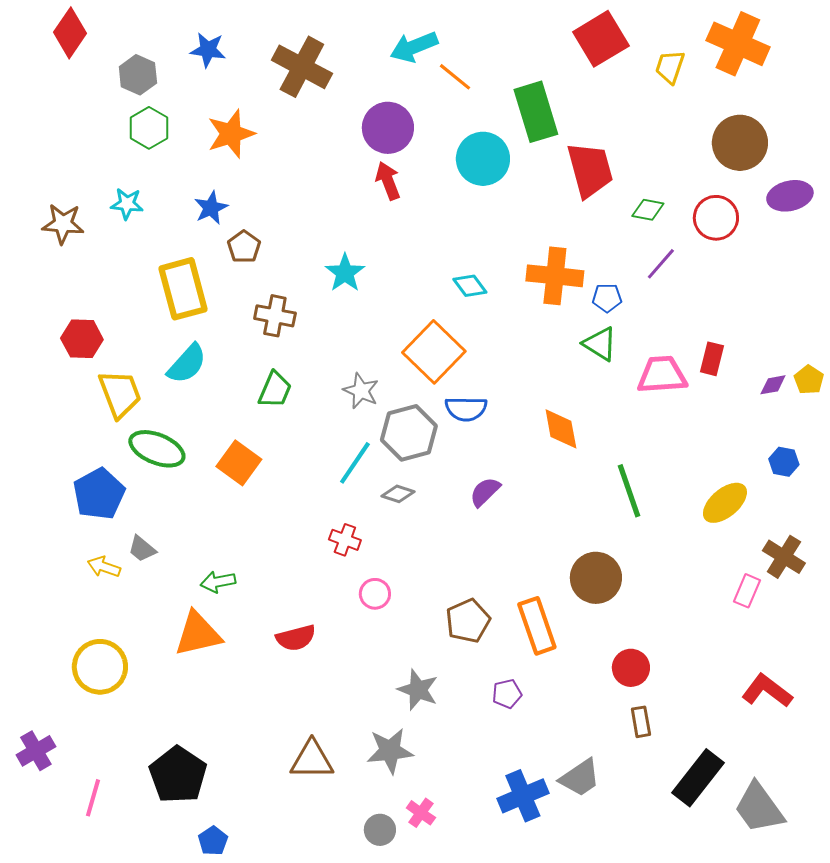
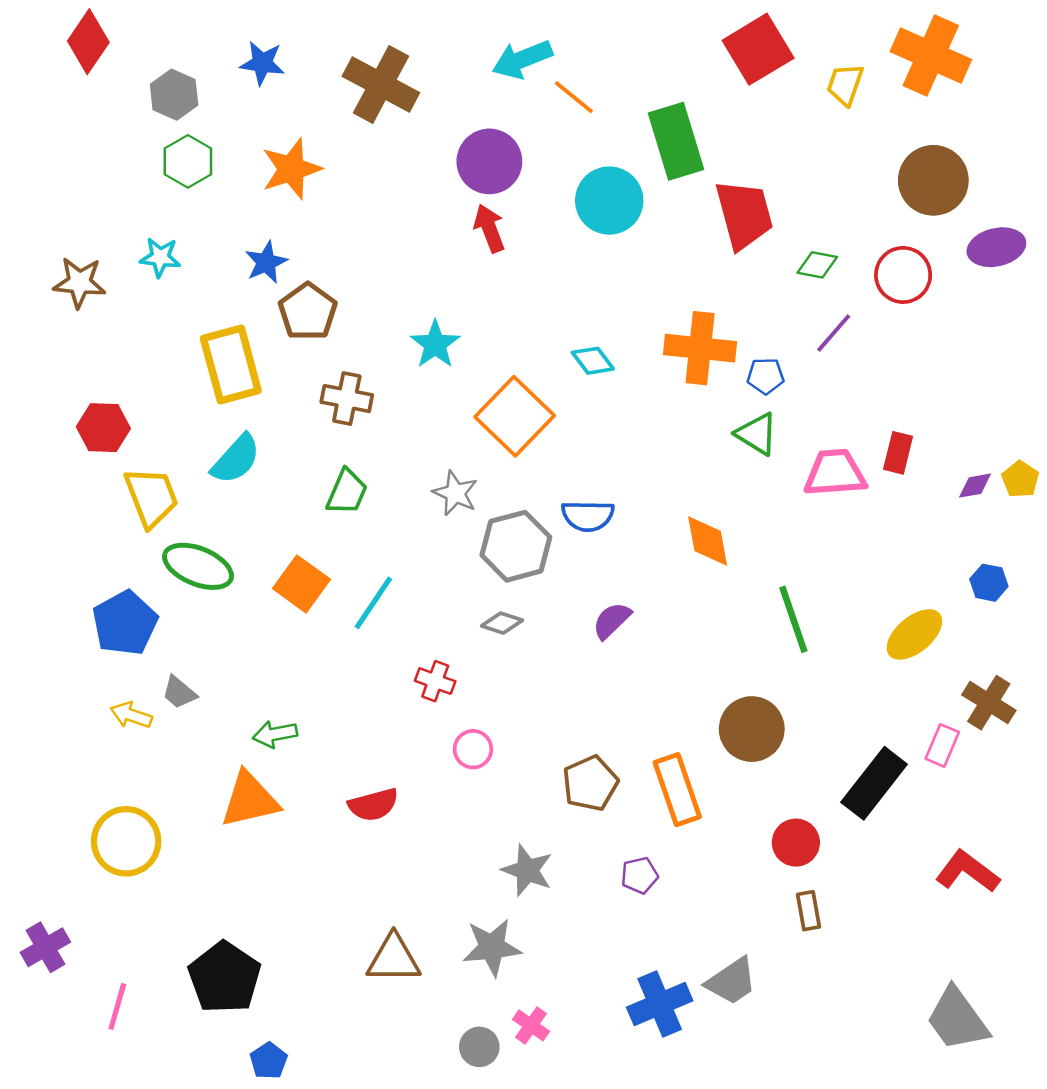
brown pentagon: (244, 247) -> (308, 312), size x1.4
orange square: (434, 352) -> (515, 416), moved
cyan line: (355, 463) -> (373, 603), moved
black rectangle: (698, 778) -> (874, 783), moved

